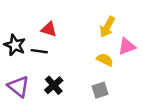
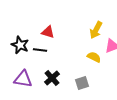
purple triangle: (18, 86) -> (23, 79), turned -30
gray square: (100, 90) -> (82, 83), moved

